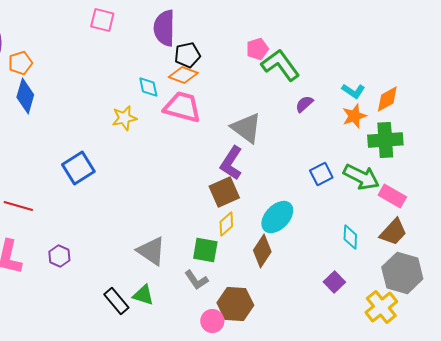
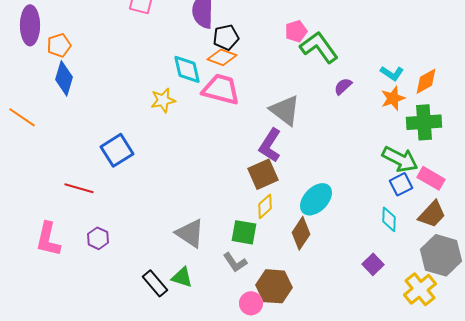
cyan diamond: (148, 87) -> (187, 69), size x1.4
blue square: (321, 174) -> (401, 184), moved
red line: (18, 206) -> (79, 188), moved

